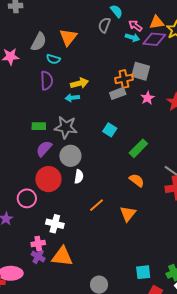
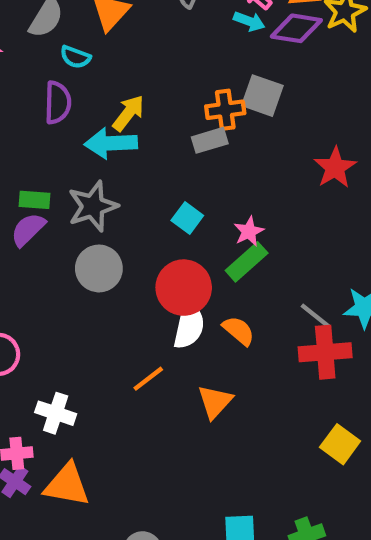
yellow arrow: (79, 83) -> (128, 113), turned -42
cyan arrow: (72, 98) -> (111, 143), size x1.6
pink star: (147, 98) -> (249, 231), moved
gray star: (66, 127) -> (93, 206), turned -30
purple semicircle: (44, 149) -> (28, 230), moved
white semicircle: (79, 177) -> (189, 326), moved, size x1.5
red circle: (48, 179) -> (184, 288), moved

